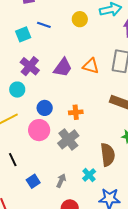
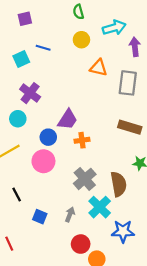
orange triangle: (91, 66) -> (99, 68), moved
purple trapezoid: (63, 68) -> (68, 120), moved
gray cross: (68, 139) -> (85, 179), moved
cyan cross: (89, 175) -> (100, 207), size x1.5
blue square: (33, 181) -> (40, 217), turned -32

